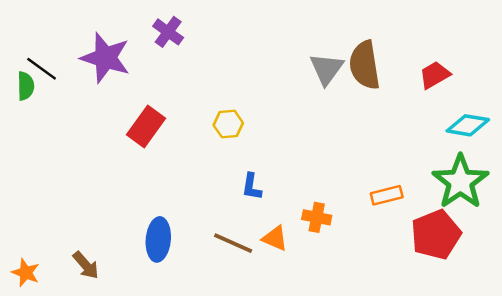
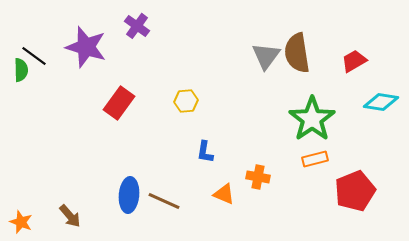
green star: (460, 182) -> (312, 119), moved
brown line: (233, 243) -> (164, 201), moved

